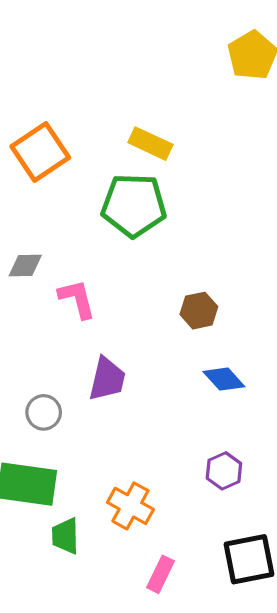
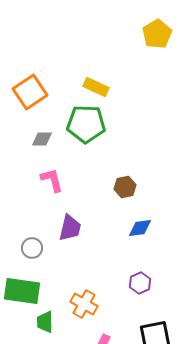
gray diamond: (25, 265) -> (42, 139), moved
blue diamond: (224, 379) -> (140, 228), turned -55

